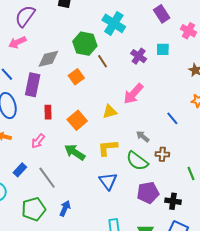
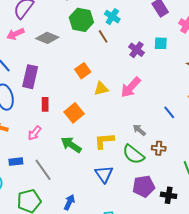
cyan cross: (114, 23) -> (112, 17), size x0.7
green hexagon: (85, 44) -> (81, 20), moved
gray diamond: (48, 59) -> (47, 38), moved, turned 35
brown line: (103, 61) -> (103, 36), moved
orange square: (76, 77) -> (83, 71), moved
yellow triangle: (110, 112) -> (101, 89), moved
blue rectangle: (20, 170) -> (16, 162), turned 40
blue arrow: (65, 208) -> (69, 202), moved

